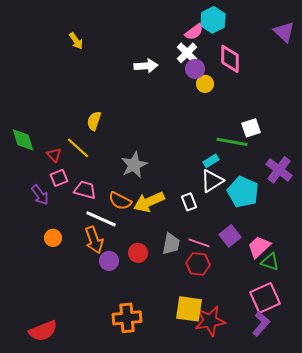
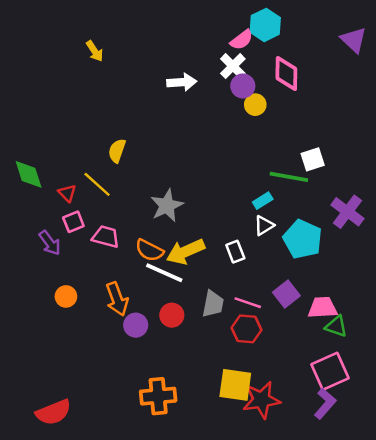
white triangle: (212, 181) -> (264, 225), size x0.7
white line: (101, 219) -> (164, 273), moved
pink trapezoid: (259, 247) -> (323, 308), turned 40

